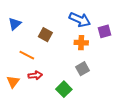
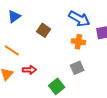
orange line: (27, 55) -> (12, 50), moved

